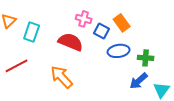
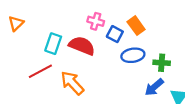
cyan rectangle: (32, 32) -> (53, 44), moved
red line: (17, 66) -> (40, 71), moved

